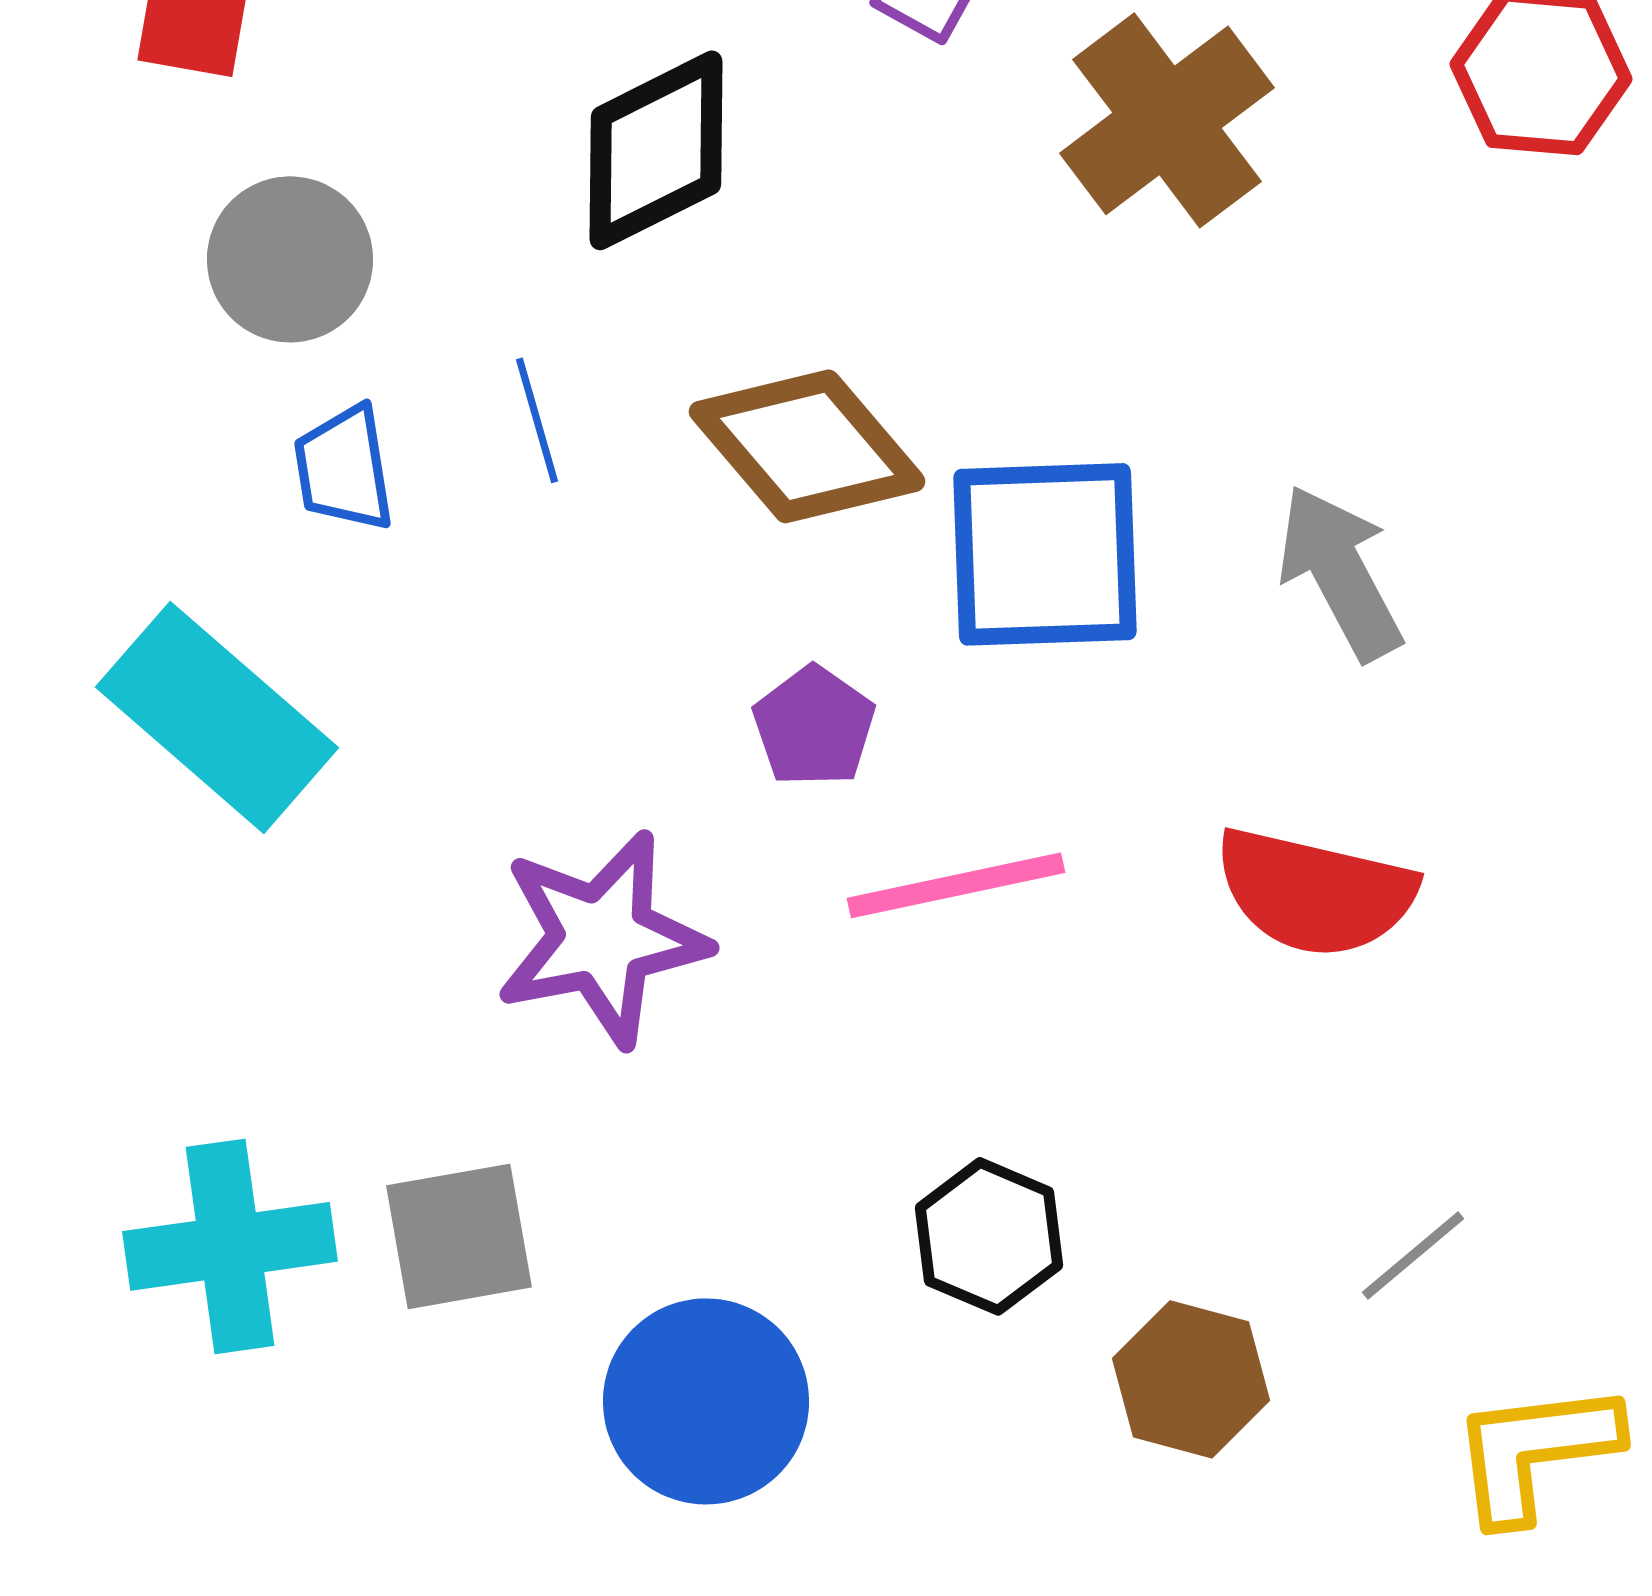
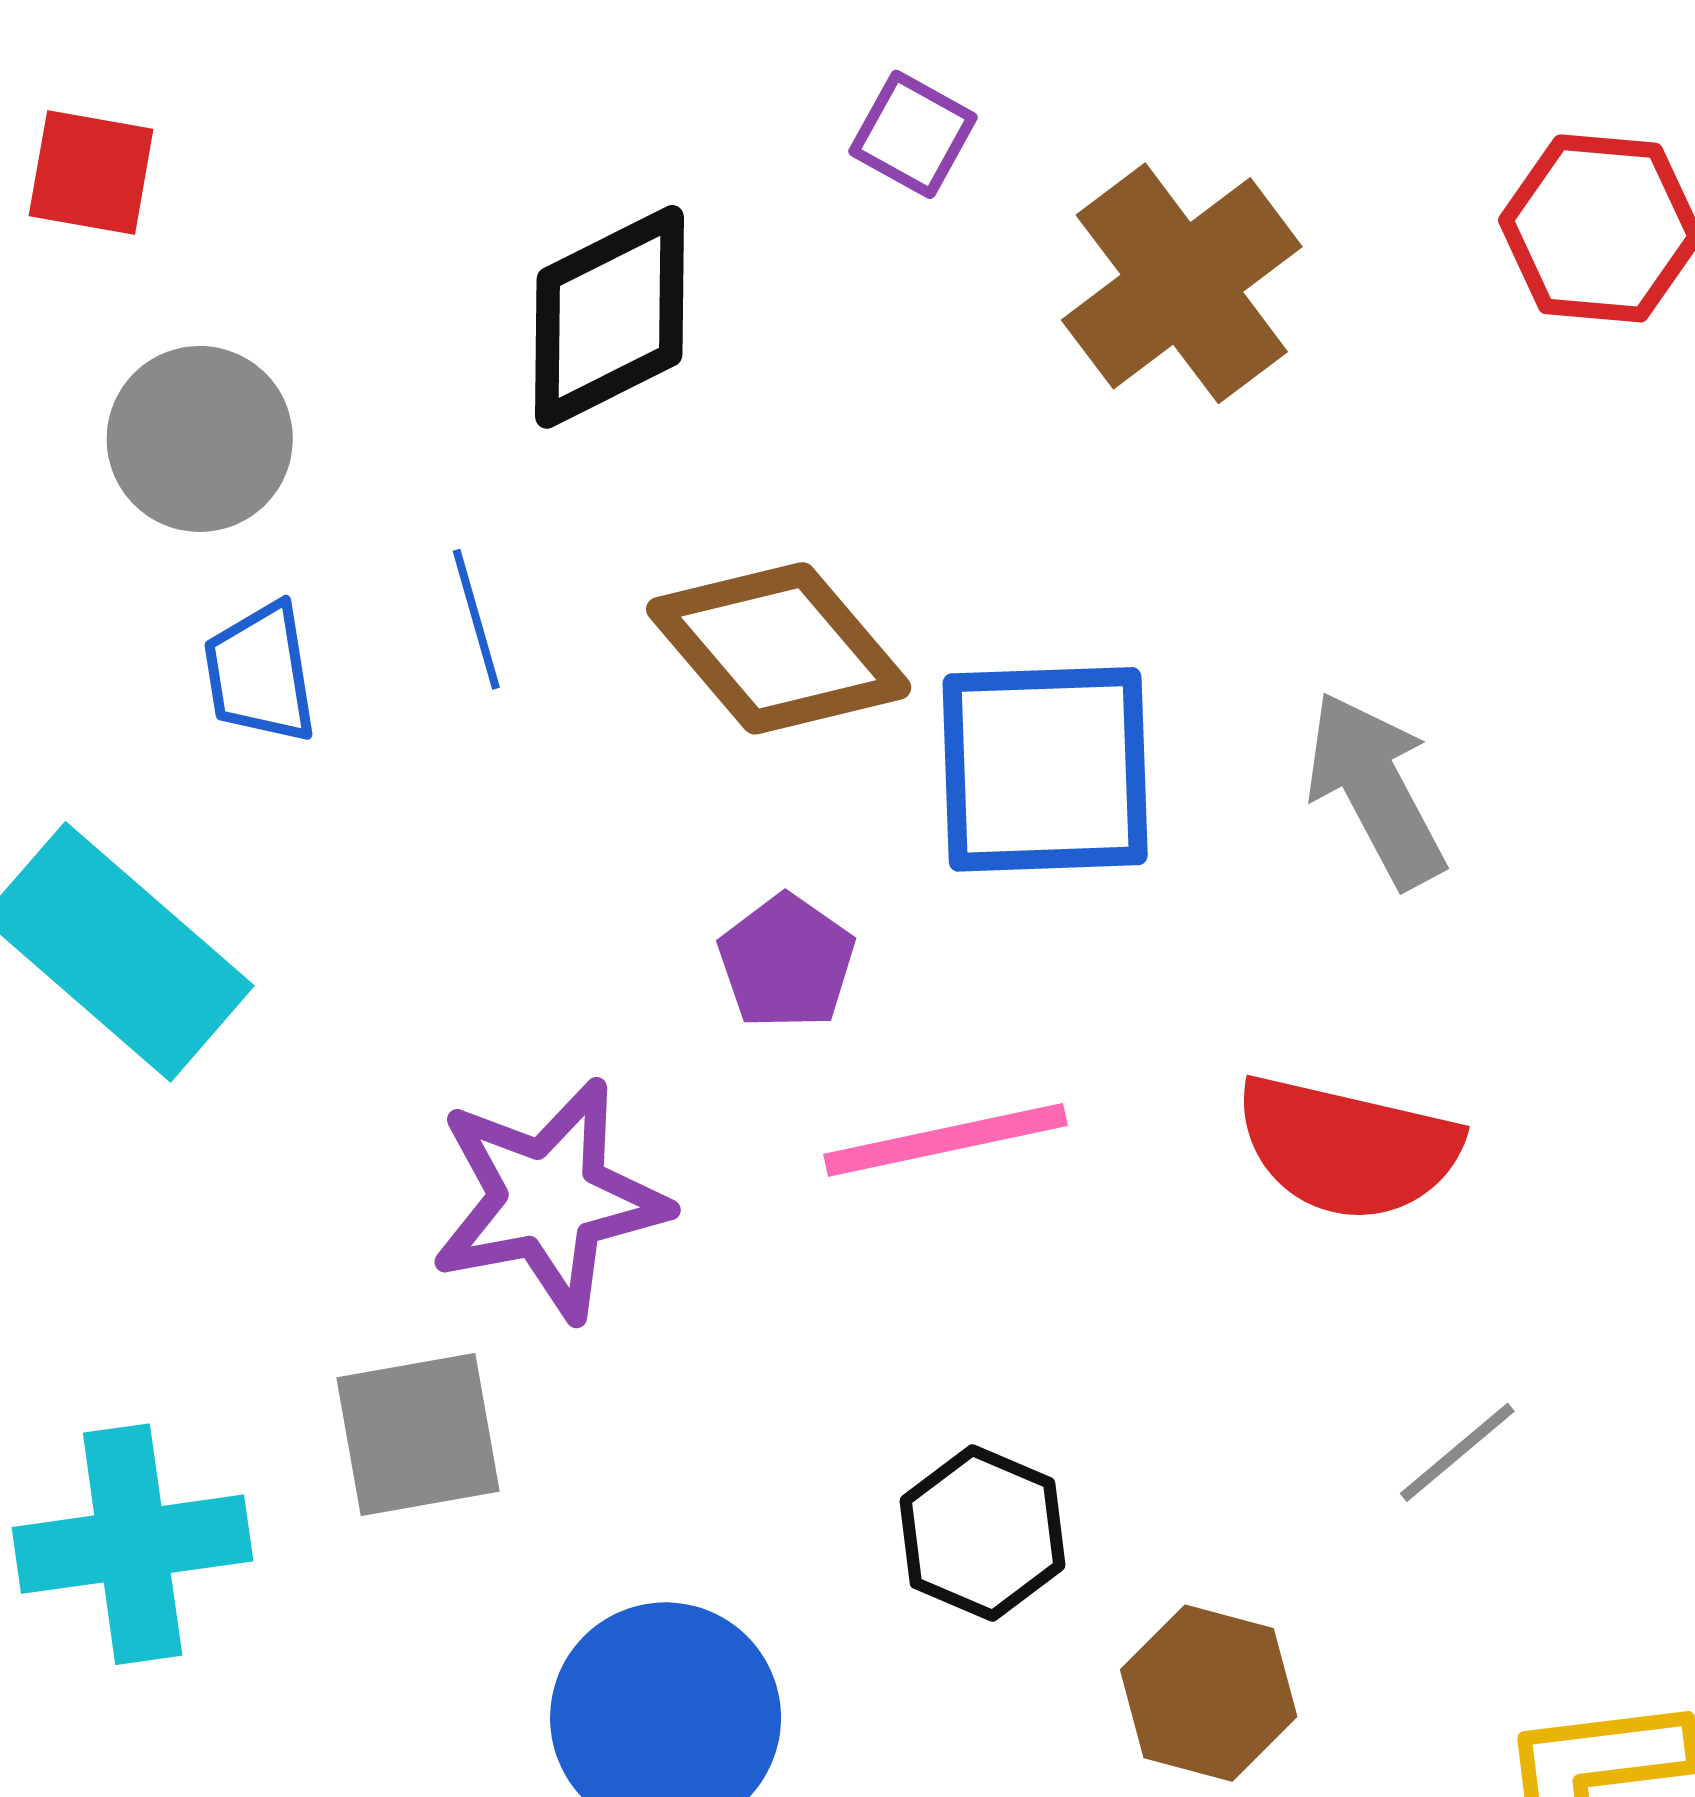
gray square: (459, 1236) -> (418, 1434), moved
gray line: (1413, 1255) -> (1457, 1452), moved

